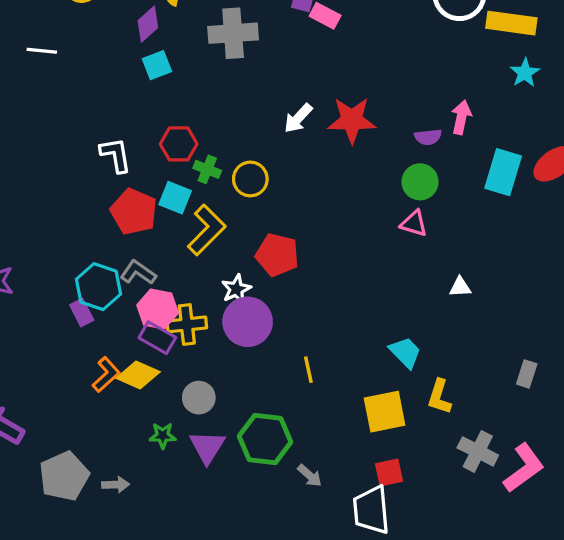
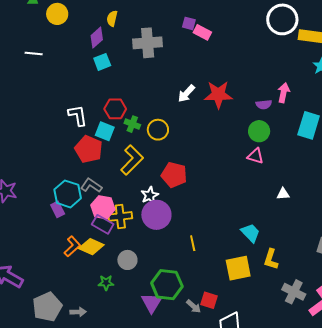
cyan square: (175, 198) -> (105, 131), moved
purple triangle: (207, 447) -> (152, 303), moved
red square: (389, 472) -> (209, 300), moved, turned 30

